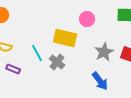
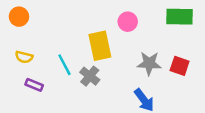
yellow rectangle: (65, 38) -> (100, 46), turned 65
gray star: (104, 52) -> (149, 63), turned 30

